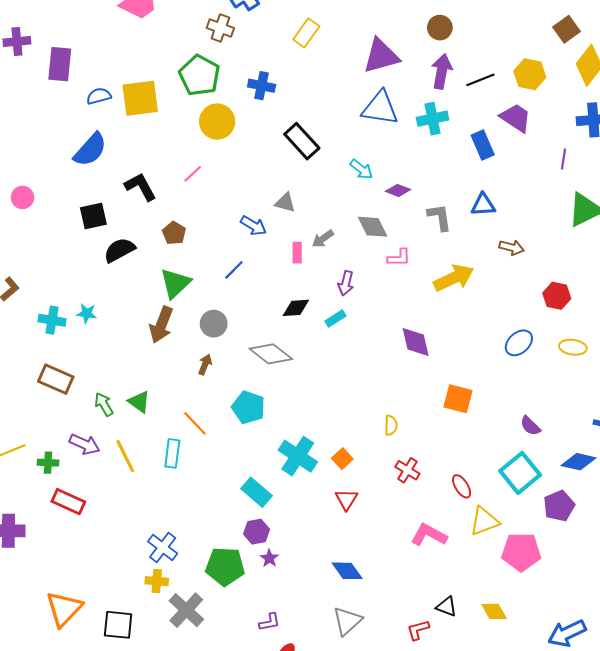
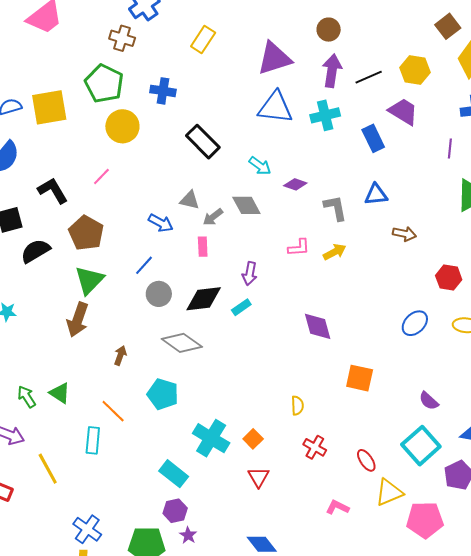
gray diamond: (373, 227) -> (246, 205), moved
brown pentagon: (174, 233) -> (86, 233), size x1.6
gray arrow: (323, 239) -> (213, 217), moved
yellow arrow: (454, 278) -> (335, 252), moved, size x0.6
black diamond: (296, 308) -> (204, 299), size x1.4
gray circle: (214, 324) -> (159, 294), moved
yellow line: (125, 456) -> (48, 469), moved
pink L-shape: (429, 535) -> (337, 507), size x0.7

